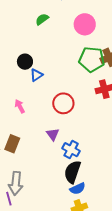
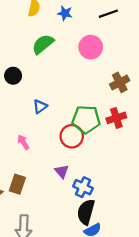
green semicircle: (42, 19) -> (43, 44), size x1.5
green pentagon: (92, 59) -> (86, 119), moved
black circle: (25, 62) -> (13, 76), moved

